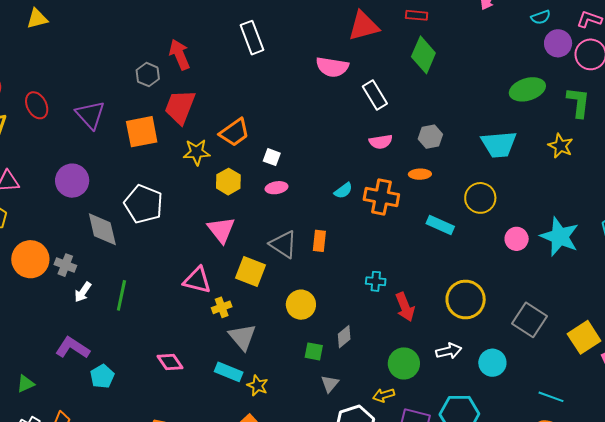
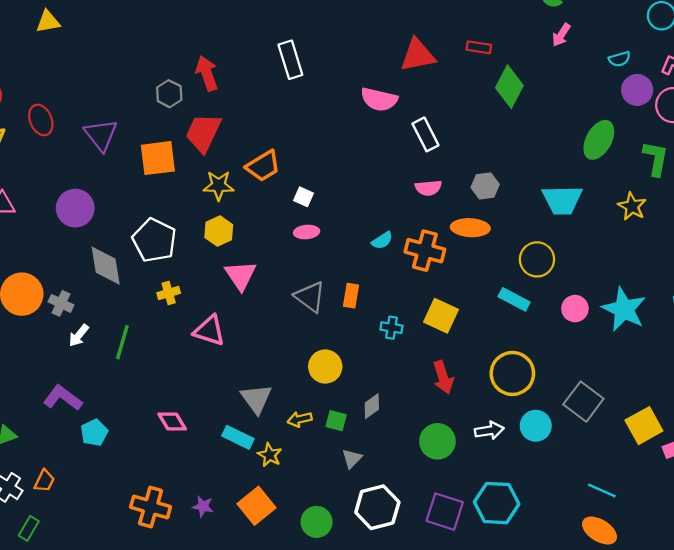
green diamond: (423, 55) -> (509, 87), moved
green ellipse: (527, 89) -> (599, 140), turned -48
orange ellipse: (420, 174) -> (470, 228), size x1.5
yellow hexagon: (228, 182) -> (219, 231), moved
cyan rectangle: (440, 225) -> (514, 299), moved
yellow square: (251, 271) -> (441, 316), moved
cyan cross: (376, 281) -> (391, 328), moved
yellow cross: (222, 307) -> (169, 293), moved
cyan circle: (492, 363) -> (536, 426), moved
yellow arrow: (384, 395) -> (300, 419), moved

